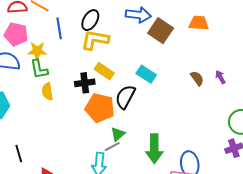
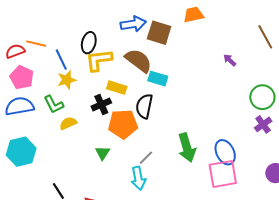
pink pentagon: (16, 34) -> (22, 77), turned 30
yellow star: (37, 51) -> (67, 80), moved
brown semicircle: (197, 78) -> (138, 61), moved, size x1.8
yellow semicircle: (47, 91) -> (68, 123), turned 90
green triangle: (118, 134) -> (103, 153), moved

